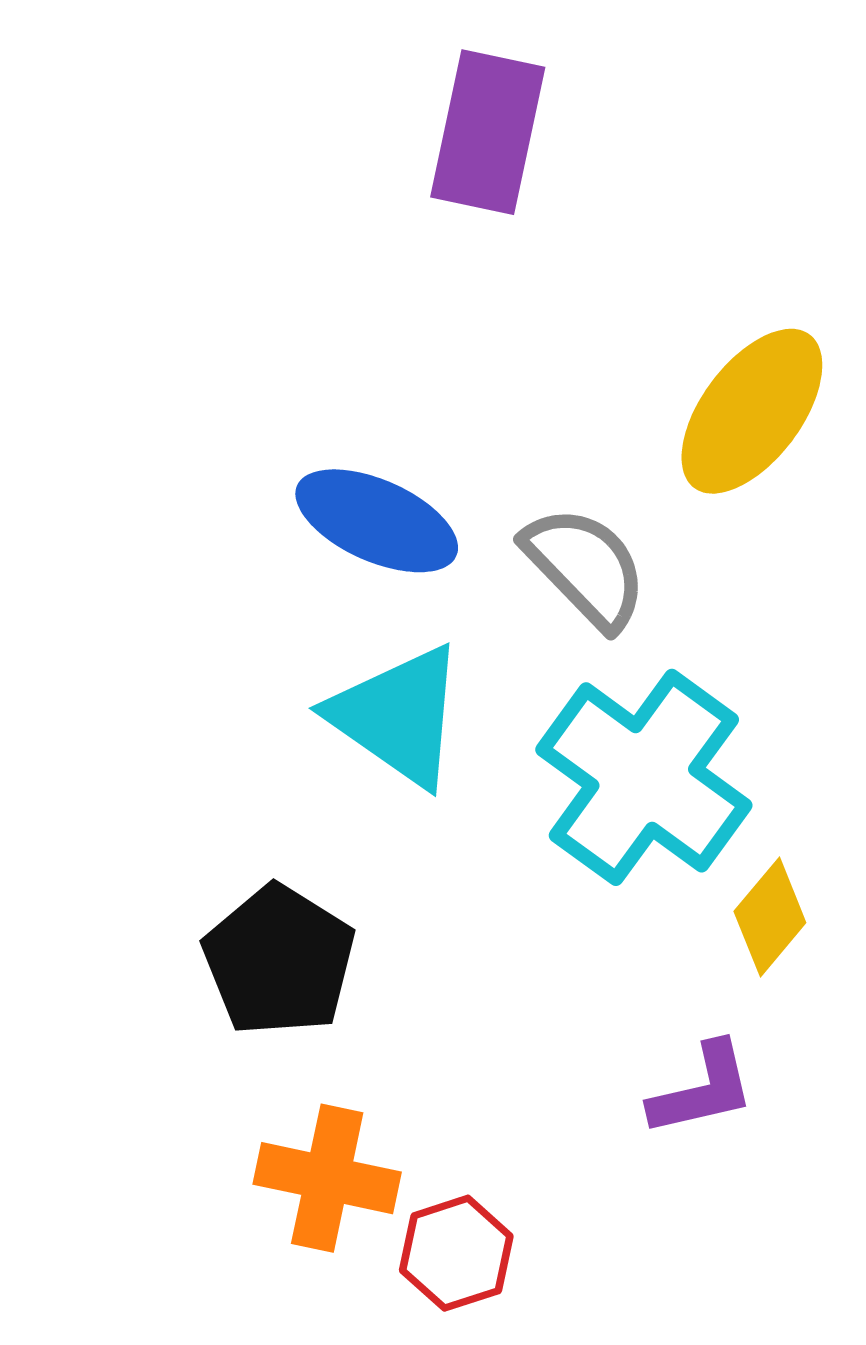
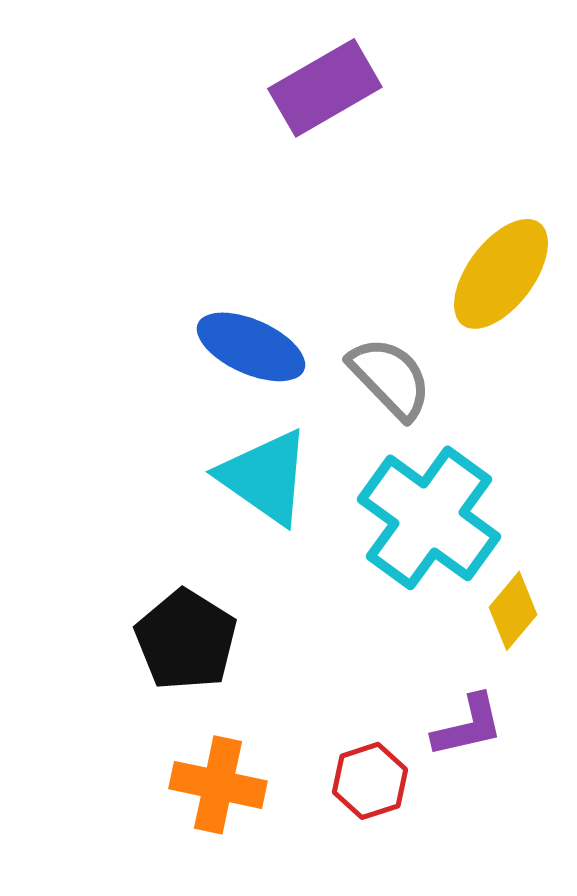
purple rectangle: (488, 132) -> (325, 88), turned 48
red hexagon: (456, 1253) -> (370, 781), moved

